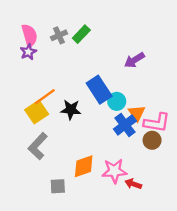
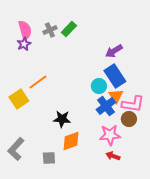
blue rectangle: (99, 90) -> (115, 76), moved
black star: (71, 110) -> (62, 119), moved
yellow square: (37, 112) -> (19, 99), moved
gray L-shape: (38, 146) -> (16, 149), moved
pink star: (114, 171) -> (110, 135), moved

